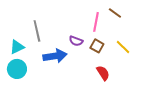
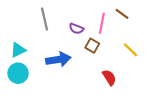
gray line: (37, 31) -> (45, 19), moved
purple semicircle: (76, 41) -> (76, 29), moved
brown square: (97, 46) -> (92, 46), moved

